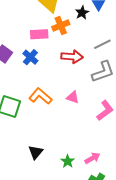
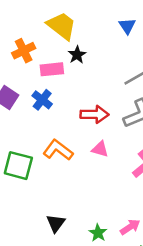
black star: (82, 13) -> (77, 55), moved
orange cross: (61, 26) -> (24, 51), moved
red arrow: (72, 57) -> (94, 114), moved

